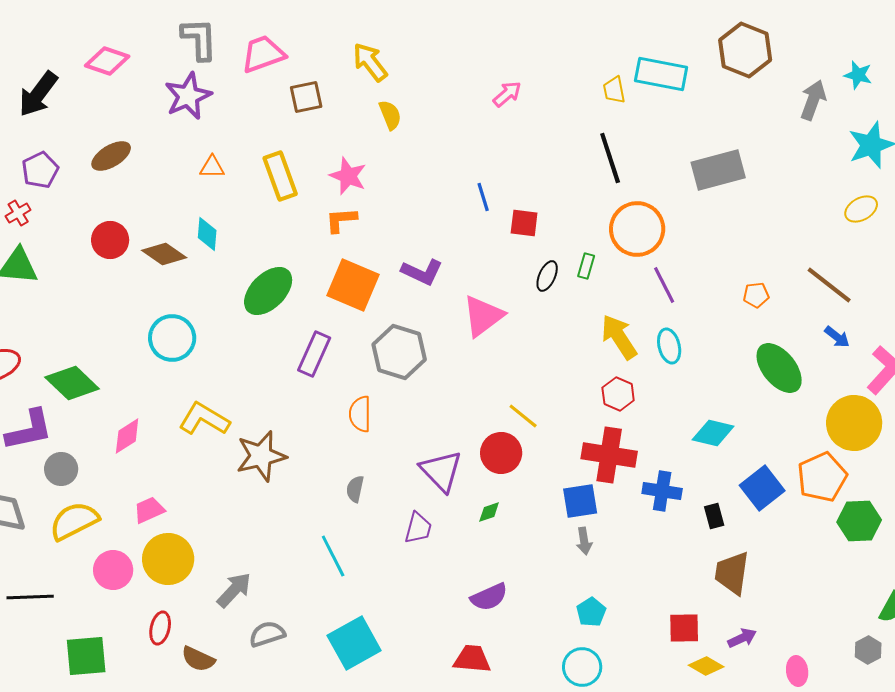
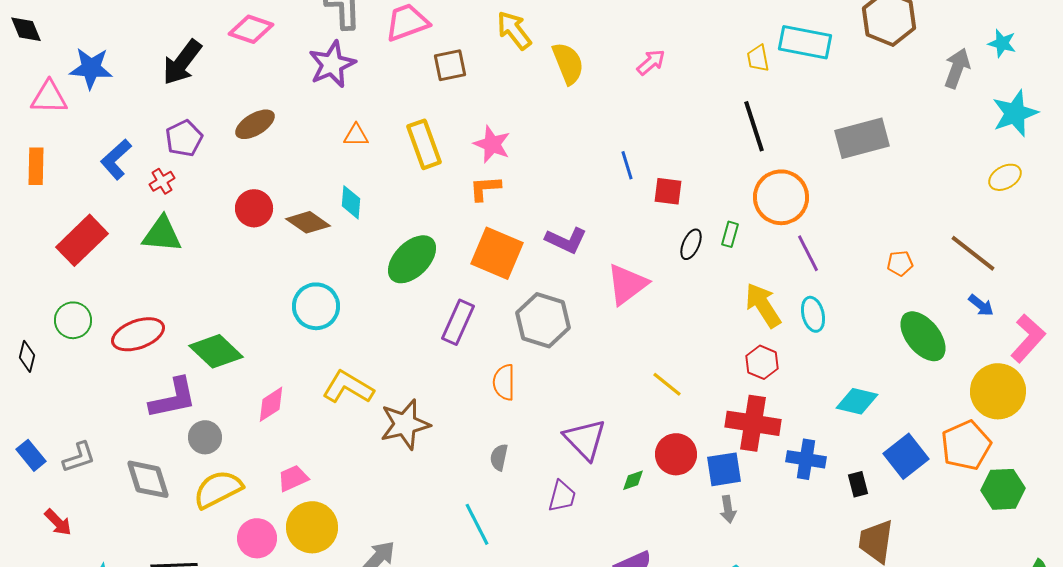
yellow semicircle: (390, 115) -> (568, 63), moved, size x1.4
red circle: (501, 453) -> (676, 454), moved

